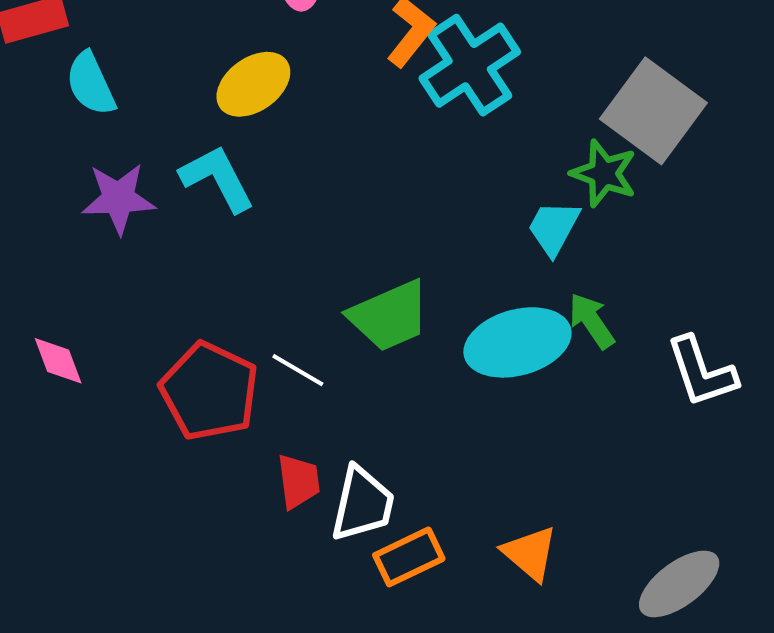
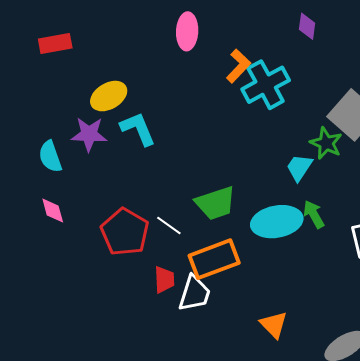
cyan semicircle: (91, 84) -> (50, 157), moved
yellow ellipse: (253, 84) -> (109, 96), moved
orange rectangle: (409, 557) -> (214, 259), moved, size x1.5

